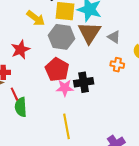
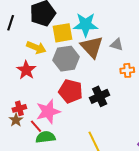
red star: (20, 49) -> (26, 70), moved
pink star: (65, 88) -> (48, 112), moved, size x1.4
green semicircle: (21, 107) -> (46, 137), turned 102

